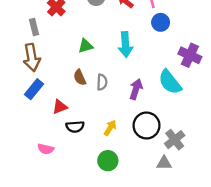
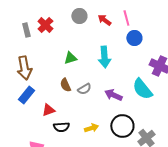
gray rectangle: (34, 27) -> (26, 30), moved
gray semicircle: (102, 82) -> (84, 89), turned 56
purple arrow: (136, 89) -> (113, 95), turned -84
yellow arrow: (110, 128) -> (91, 128), turned 40

